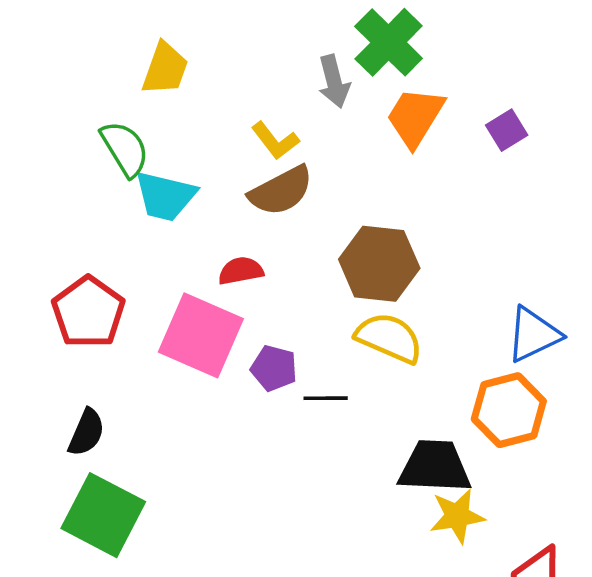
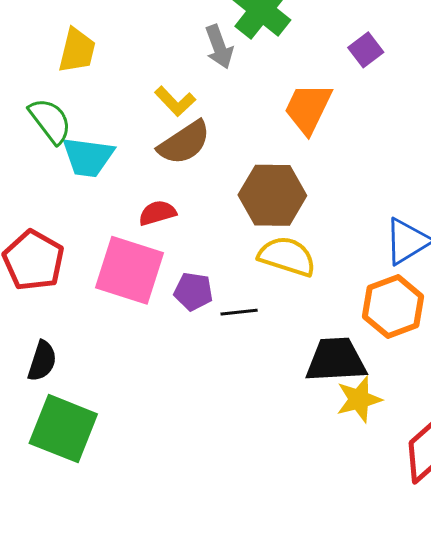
orange trapezoid: (415, 117) -> (308, 108), moved
purple square: (507, 130) -> (366, 50), moved

